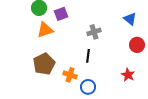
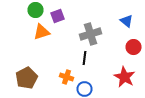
gray cross: (94, 32) -> (90, 34), size x1.5
brown pentagon: (44, 64) -> (26, 78), moved
red star: (128, 75) -> (124, 77), size x1.5

